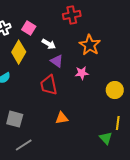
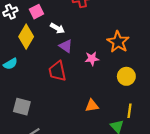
pink square: (29, 28) -> (37, 12), turned 32
orange star: (90, 45) -> (118, 42), moved
orange triangle: (62, 118) -> (92, 106), moved

